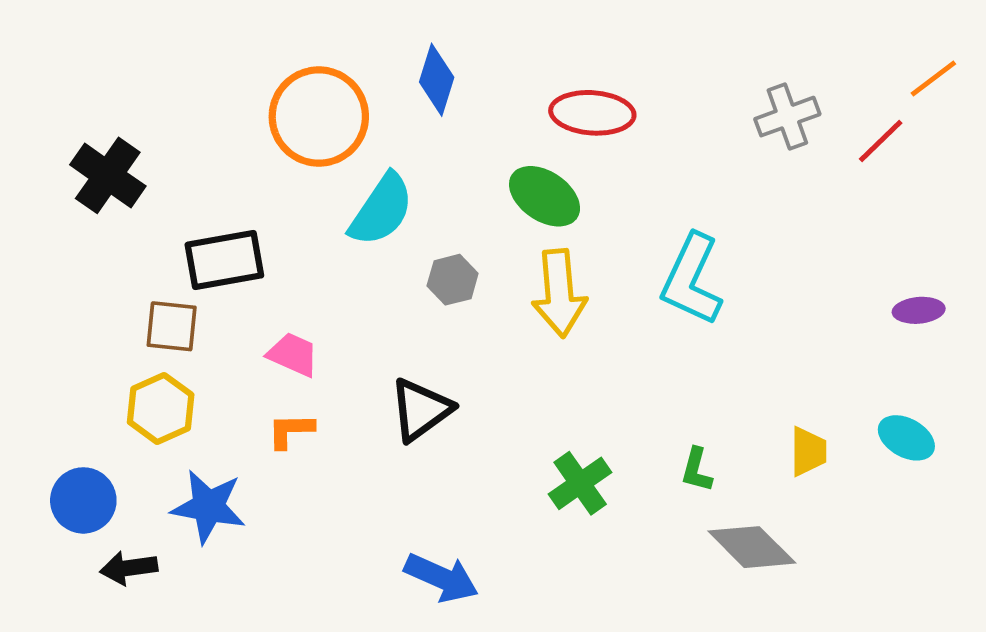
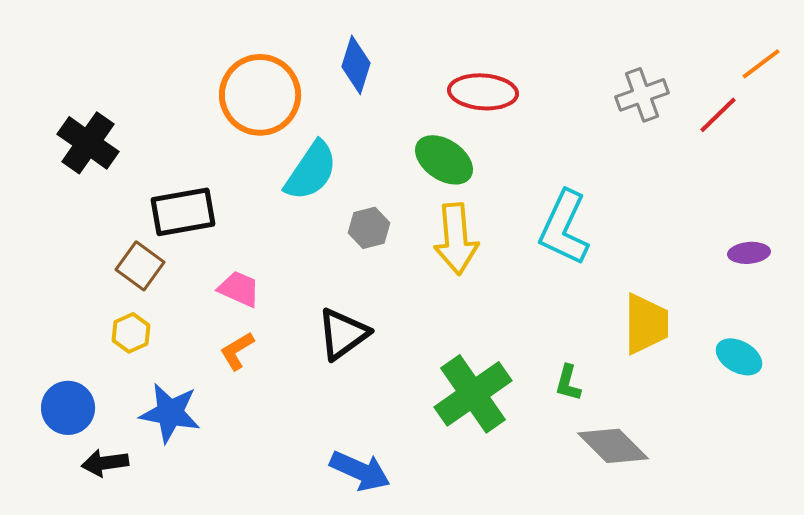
brown square: (172, 326) -> (140, 266), turned 30
yellow hexagon: (161, 408) -> (131, 333), size x0.7
orange L-shape: (291, 431) -> (237, 351), turned -30
yellow trapezoid: (808, 451) -> (646, 324), moved, size x1.5
green cross: (580, 483) -> (473, 394), size x1.5

